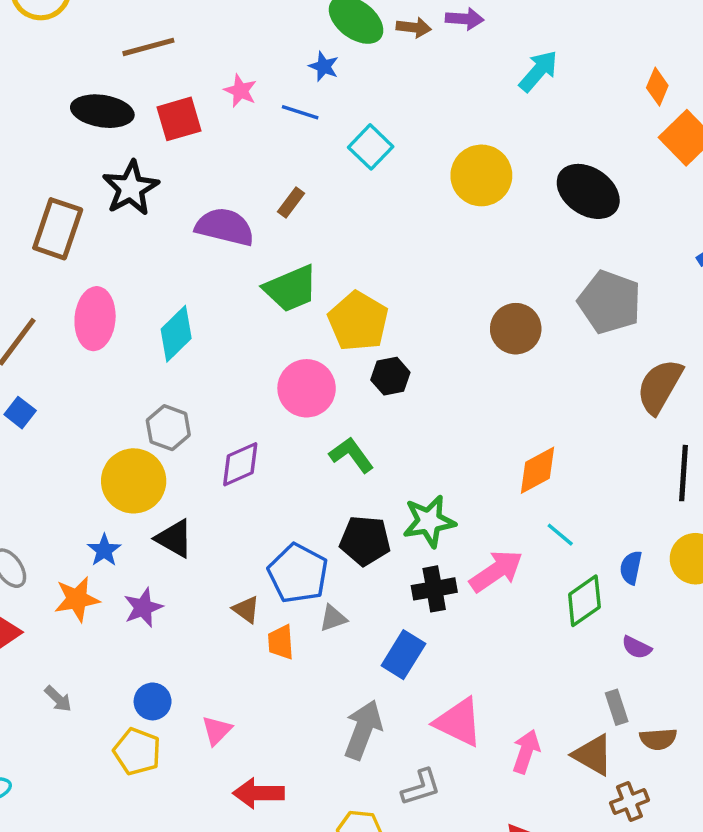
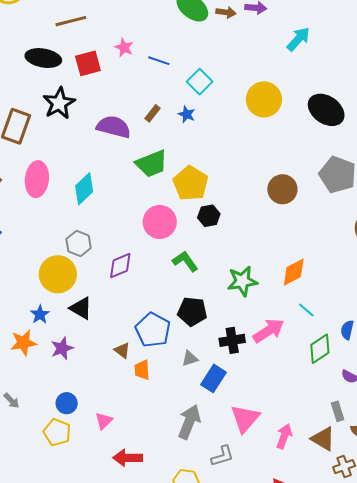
blue star: (324, 66) -> (187, 114), moved
green star: (429, 521) -> (242, 281), moved
gray triangle: (333, 618) -> (190, 358), moved
pink triangle: (459, 722) -> (245, 418), turned 44

